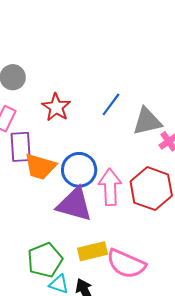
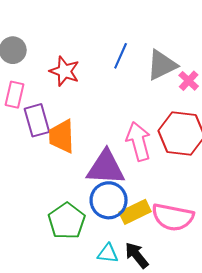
orange trapezoid: (40, 167) -> (62, 136), turned 84
blue circle: (79, 170) -> (109, 200), moved
green pentagon: (45, 260) -> (67, 221), moved

